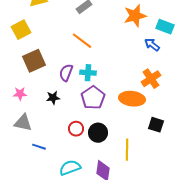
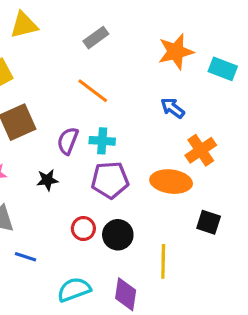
blue arrow: (152, 45) -> (173, 108), moved
purple pentagon: (93, 98) -> (110, 180), turned 30

